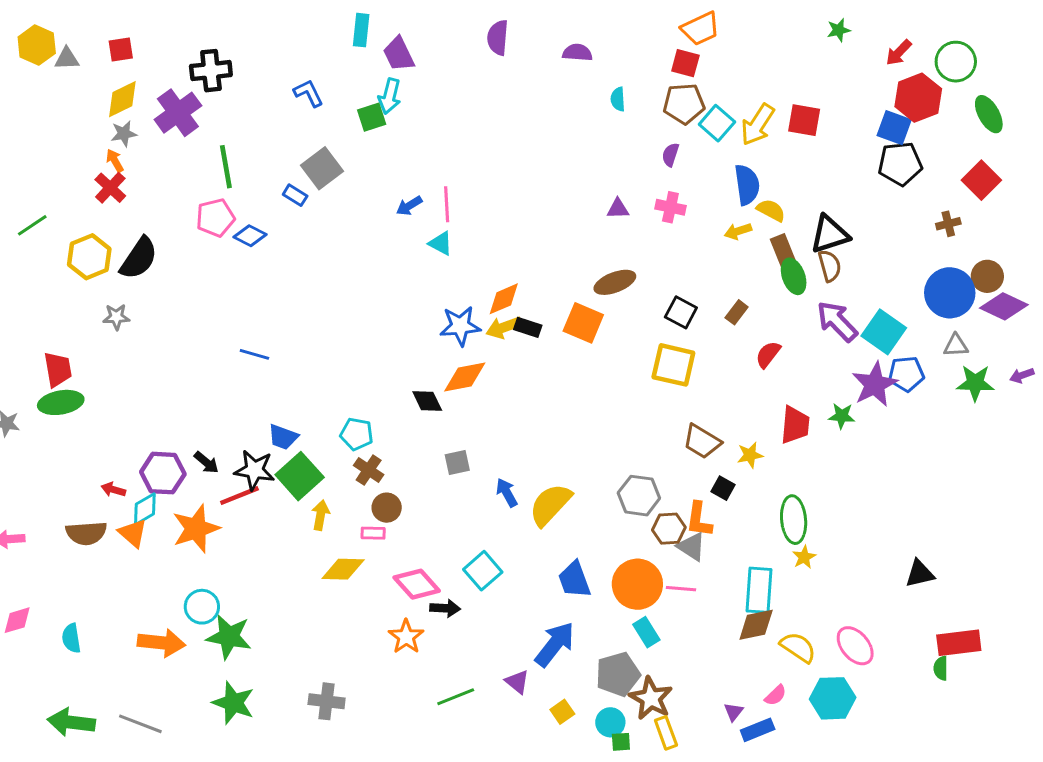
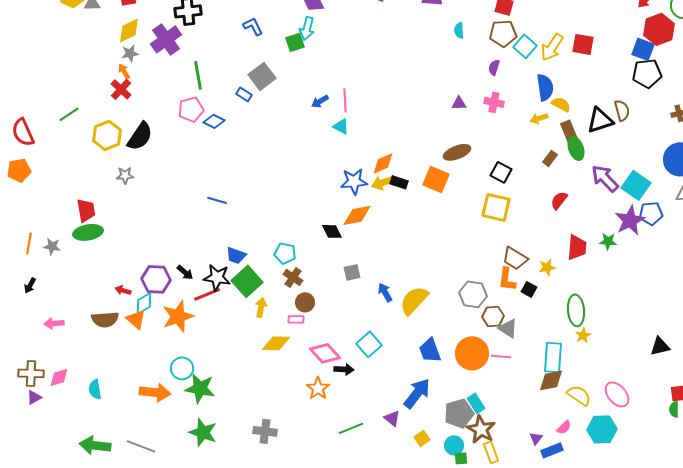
brown semicircle: (830, 266) -> (622, 110), moved
brown rectangle: (737, 312) -> (550, 158), moved
orange L-shape: (699, 520) -> (507, 279), moved
cyan rectangle: (646, 632) -> (476, 403), moved

